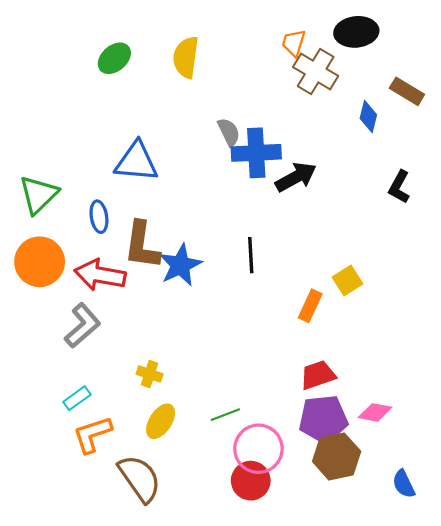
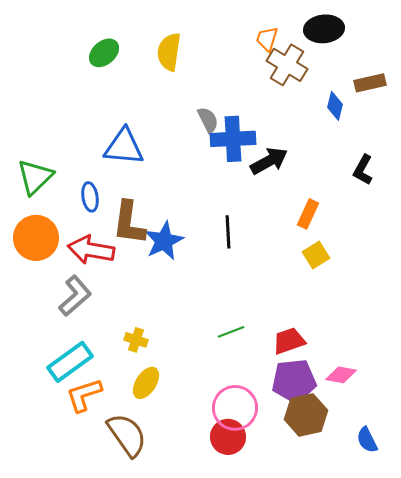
brown rectangle: (407, 91) -> (370, 83), turned -44
orange rectangle: (310, 306) -> (308, 214), moved
cyan rectangle: (77, 398) -> (70, 362), size x1.8
green line: (225, 415) -> (231, 332), moved

